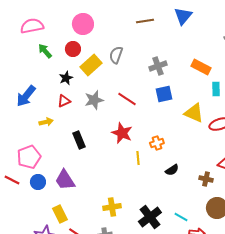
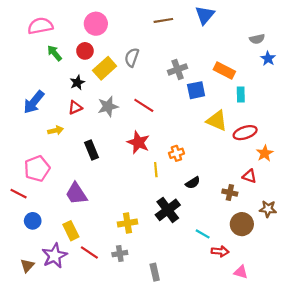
blue square: (164, 94) -> (196, 90), moved
blue circle: (38, 182) -> (33, 221), moved
black cross: (150, 217) -> (168, 210), moved

